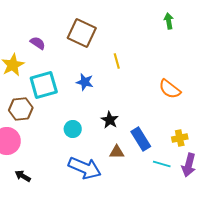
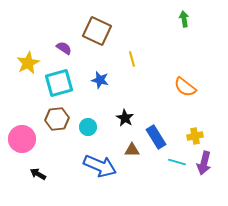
purple semicircle: (38, 43) -> (64, 48), moved
brown hexagon: (21, 109) -> (57, 119), moved

